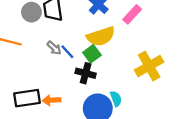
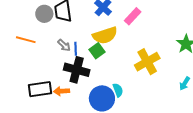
blue line: (67, 52) -> (76, 49), turned 40
black cross: (86, 73) -> (77, 70), moved, size x1.4

